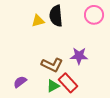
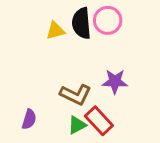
pink circle: (94, 15) -> (108, 20), moved
purple semicircle: (20, 82) -> (29, 119), turned 144

